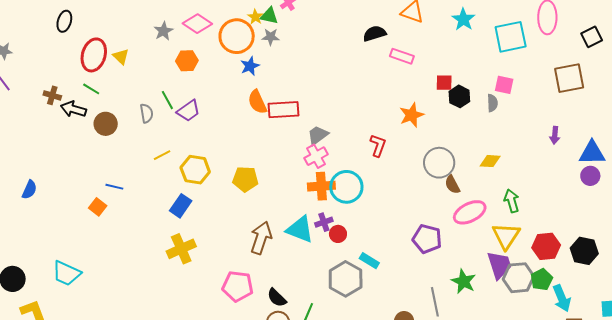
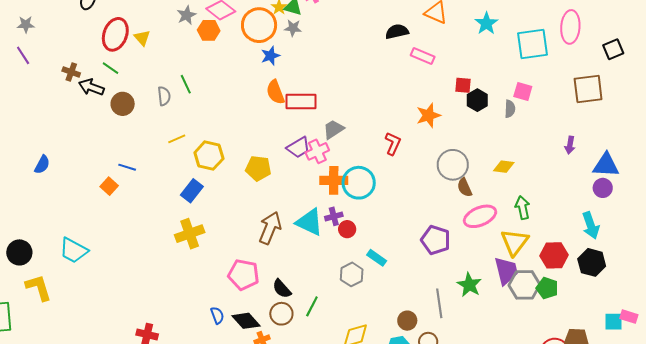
orange hexagon: (187, 61) -> (209, 30), moved
purple trapezoid: (188, 111) -> (298, 147), moved
pink cross: (316, 156) -> (317, 151), moved
gray hexagon: (346, 279) -> (352, 274), size x0.7
green pentagon: (542, 279) -> (547, 288), turned -30
cyan arrow: (562, 298) -> (591, 225), moved

